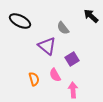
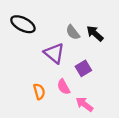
black arrow: (91, 16) -> (95, 33), moved
pink arrow: (73, 90) -> (84, 104), turned -49

